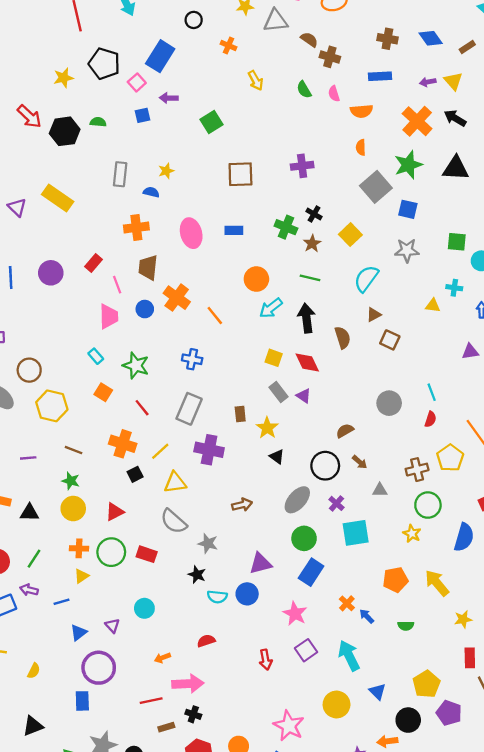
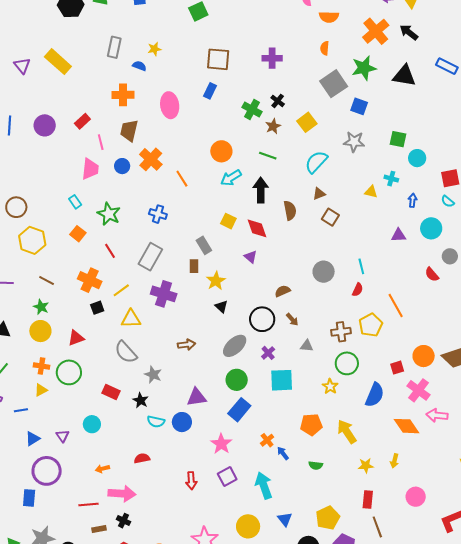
blue rectangle: (234, 230) -> (210, 91), moved, turned -70
gray rectangle: (278, 392) -> (204, 245), moved
red rectangle: (147, 554) -> (111, 392), moved

